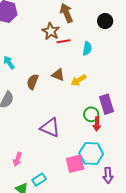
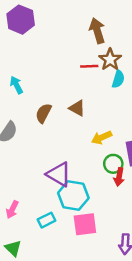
brown star: (51, 31) -> (110, 59), moved
yellow arrow: (79, 80) -> (102, 138), moved
cyan hexagon: (91, 153) -> (73, 195), moved
cyan rectangle: (39, 180) -> (47, 220), moved

